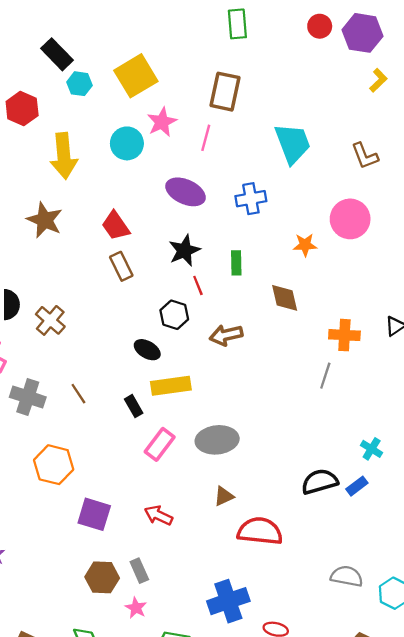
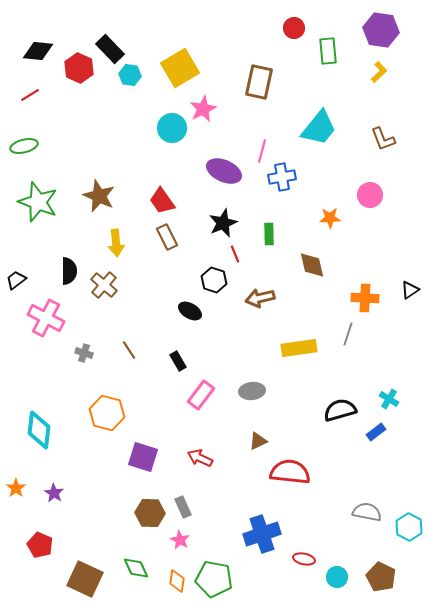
green rectangle: (237, 24) -> (328, 51), moved
red circle: (320, 26) -> (294, 28), moved
yellow L-shape: (378, 80) -> (379, 72), moved
red hexagon: (22, 108) -> (79, 68), moved
pink line: (206, 138) -> (262, 151), moved
cyan trapezoid: (293, 143) -> (319, 128), turned 60
yellow arrow: (64, 156) -> (116, 243), moved, size x0.7
pink circle: (350, 219) -> (370, 195), size x0.7
yellow rectangle: (171, 386) -> (299, 348), moved
gray cross: (28, 397) -> (84, 353), size x0.6
gray ellipse: (217, 440) -> (252, 391), size x0.7
black semicircle: (320, 482) -> (340, 410), moved

